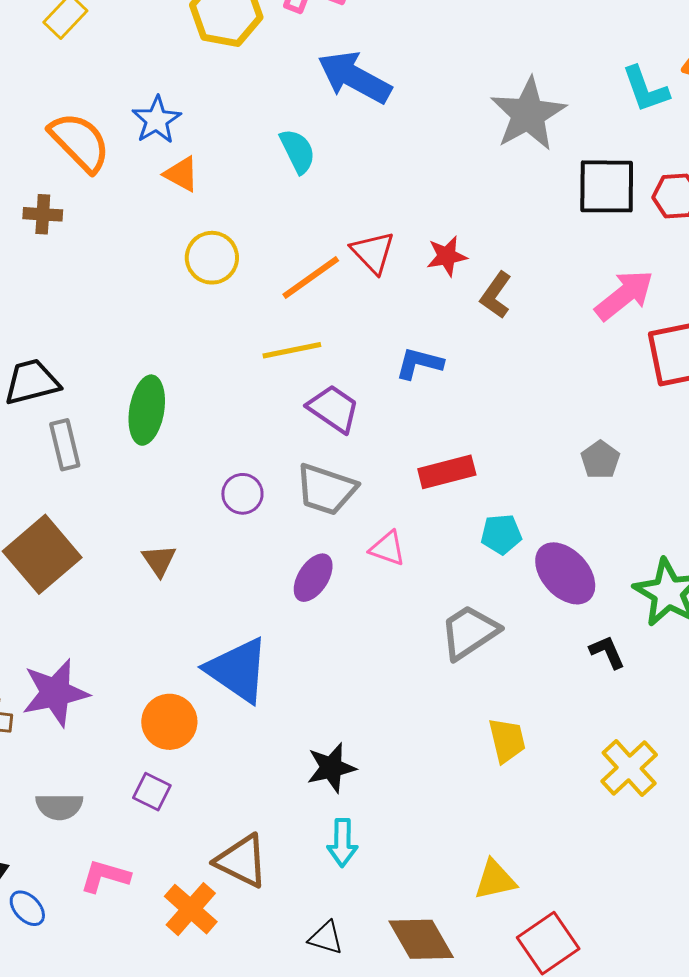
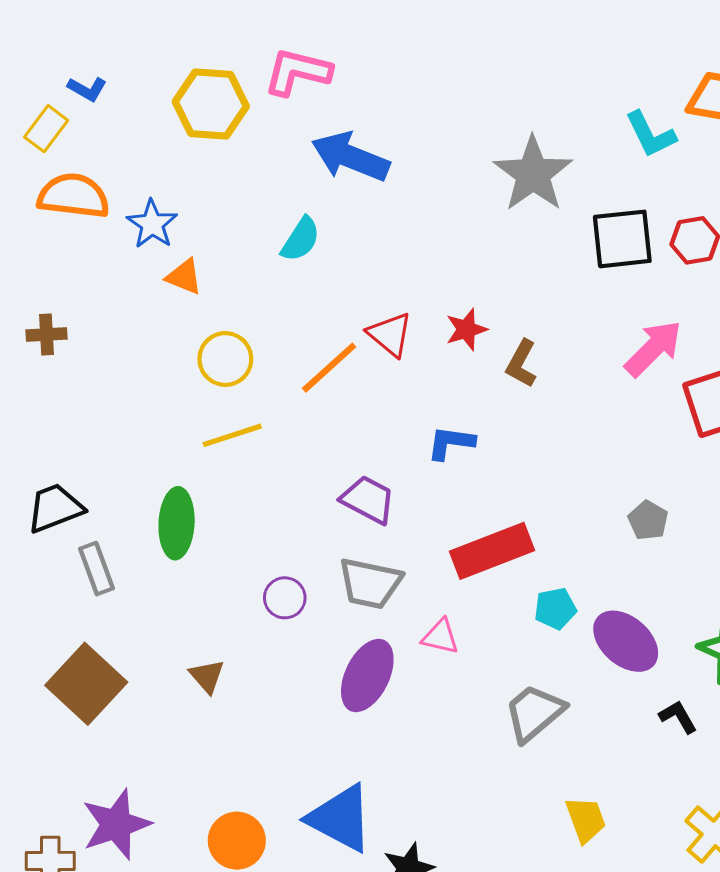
orange semicircle: (80, 142) -> (73, 196), moved, turned -32
cyan semicircle: (298, 151) -> (301, 239), turned 66
yellow line: (292, 350) -> (232, 435), moved
red rectangle: (447, 472) -> (492, 551), size x1.4
purple ellipse: (313, 578) -> (367, 676), size x1.4
blue triangle: (238, 670) -> (340, 818), moved

